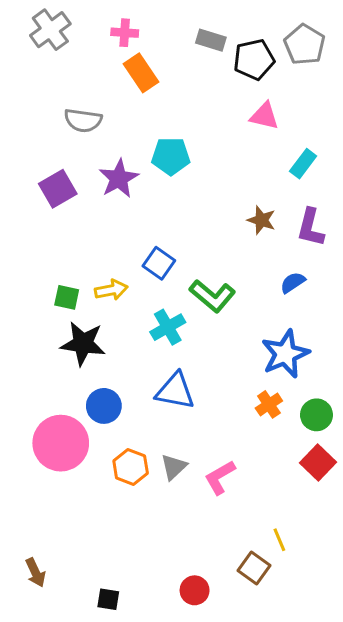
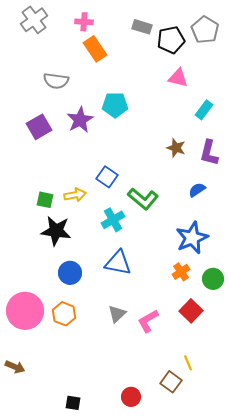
pink circle: (61, 443) -> (25, 311), moved
red square: (318, 462) -> (191, 311), moved
orange hexagon: (131, 467) -> (64, 314), moved
brown arrow: (35, 572) -> (15, 367), moved, turned -42

